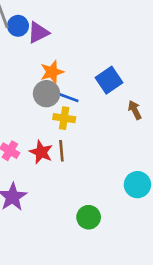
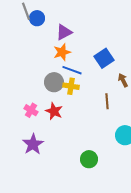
purple triangle: (38, 33) -> (64, 32), moved
gray circle: (47, 94) -> (54, 82), moved
brown line: (61, 151) -> (107, 101), moved

